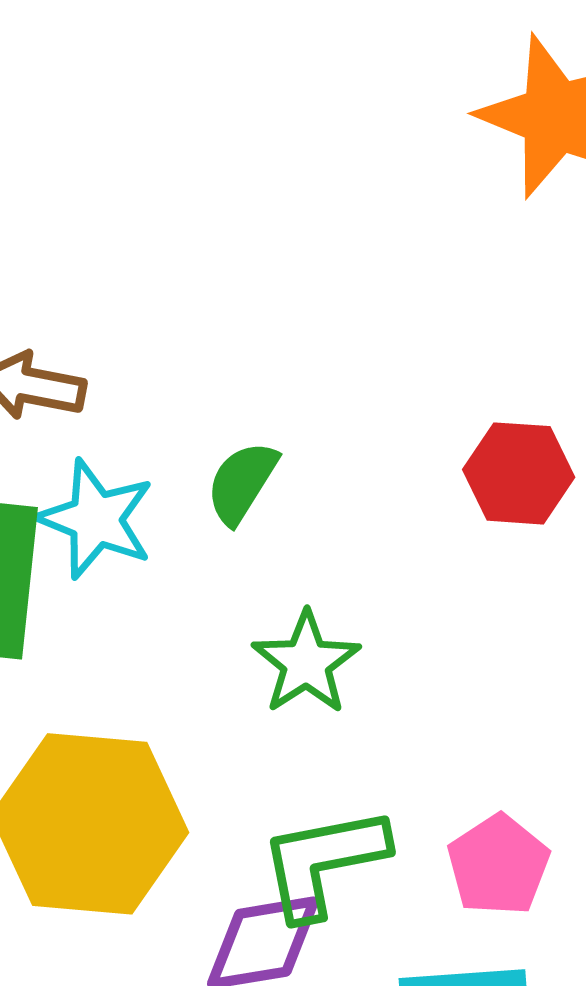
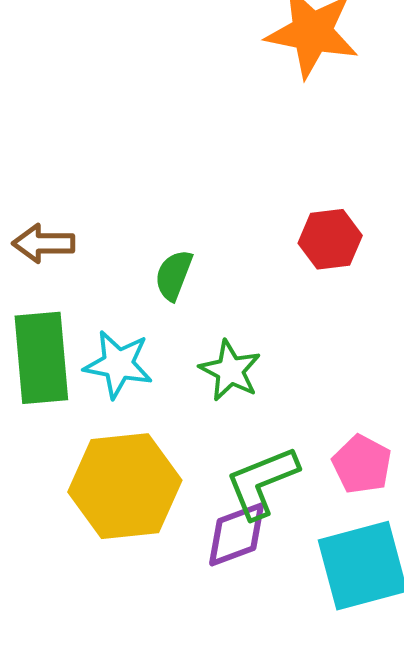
cyan star: (96, 519) -> (118, 364), moved

